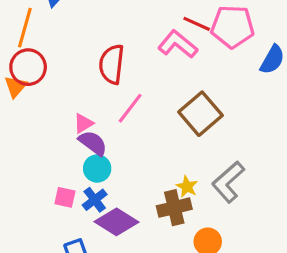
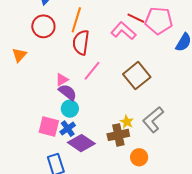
orange line: (25, 28) -> (76, 20), moved
red circle: (28, 67) -> (43, 26), moved
pink square: (65, 197) -> (49, 127), size x1.5

